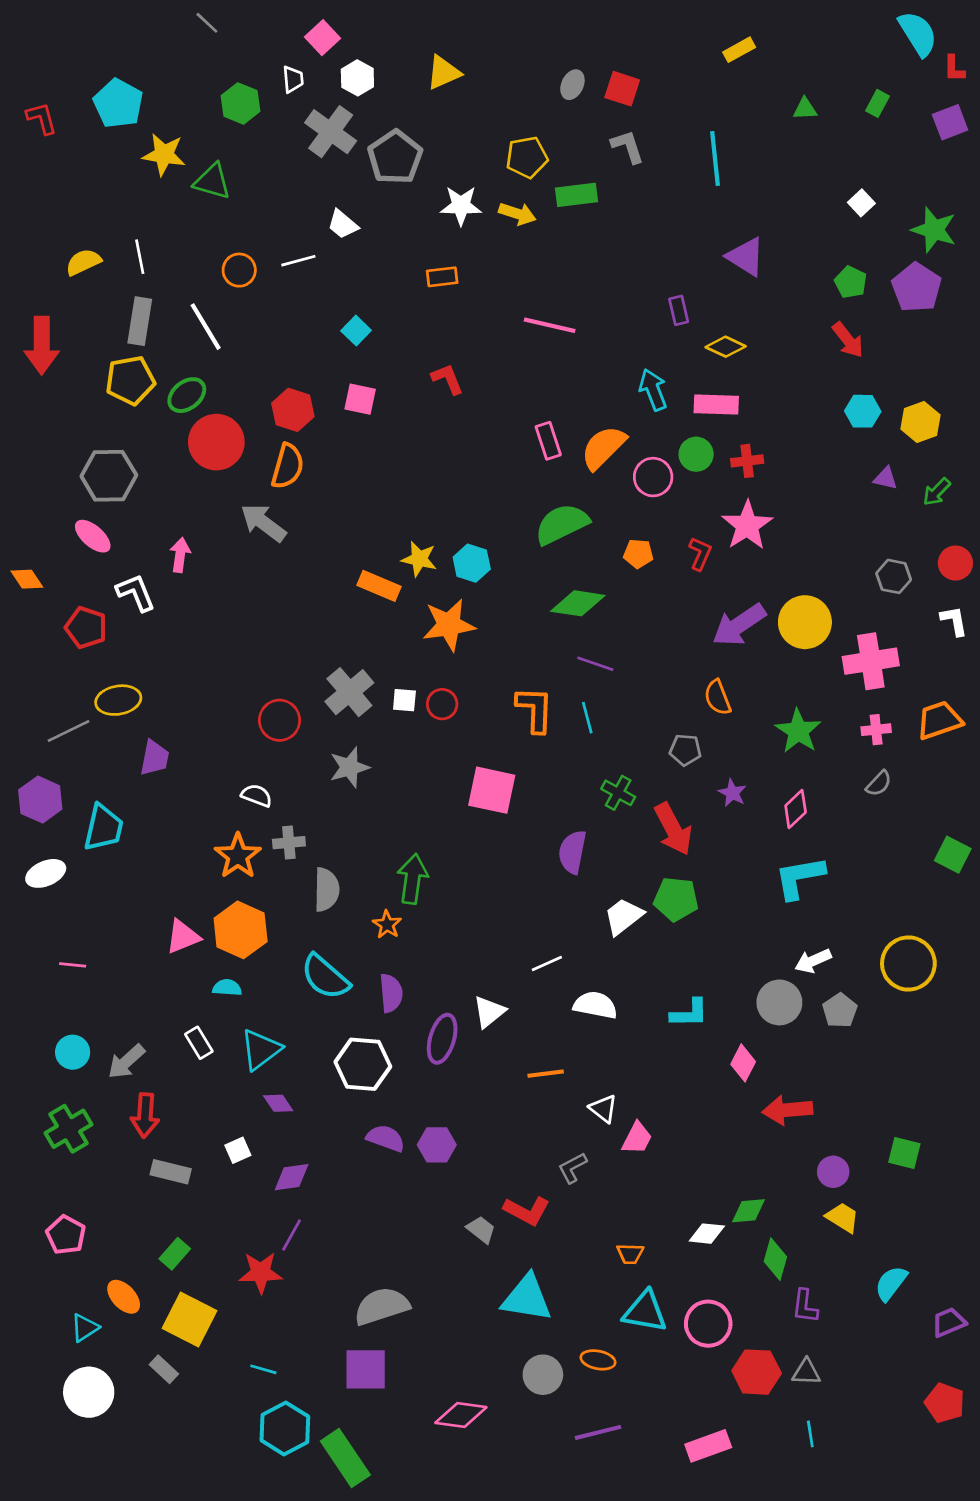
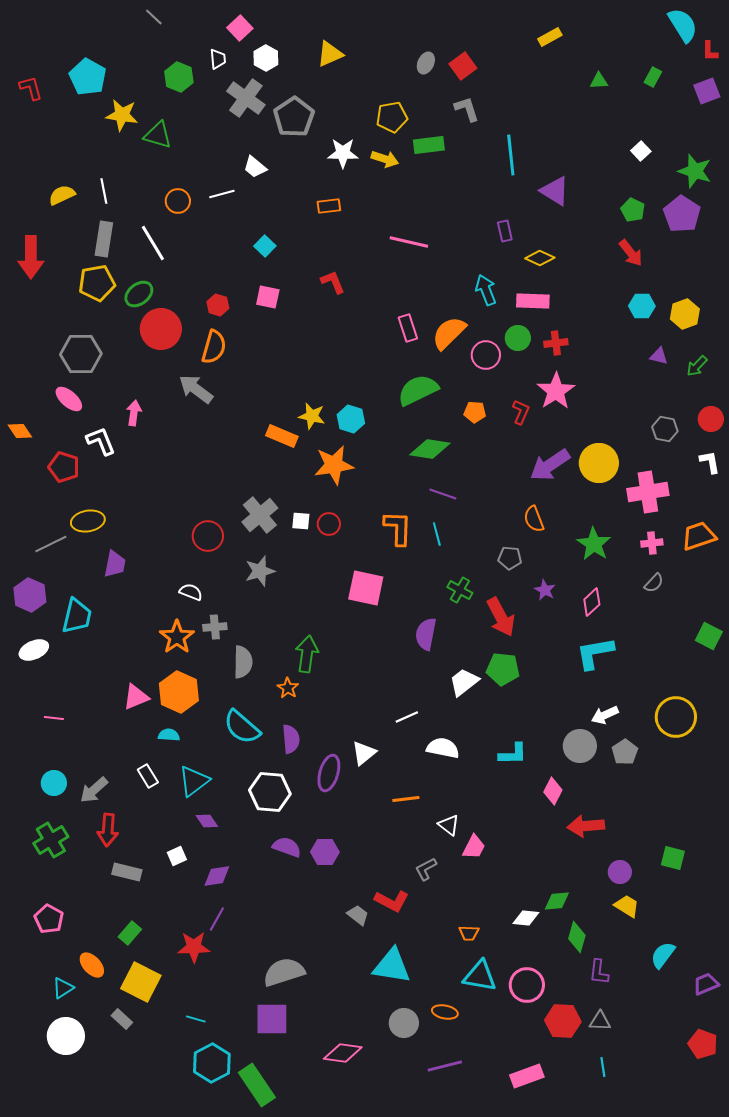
red square: (622, 89) -> (463, 66), turned 36
cyan line: (715, 159) -> (511, 155), moved
red hexagon: (293, 410) -> (218, 305), size x0.7

